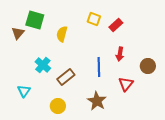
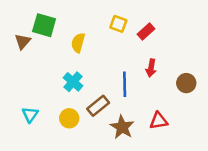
cyan cross: (43, 65) -> (73, 82), moved
brown rectangle: (66, 77) -> (98, 106), moved
red triangle: (126, 84) -> (159, 121), moved, turned 42
yellow circle: (58, 106) -> (69, 118), moved

